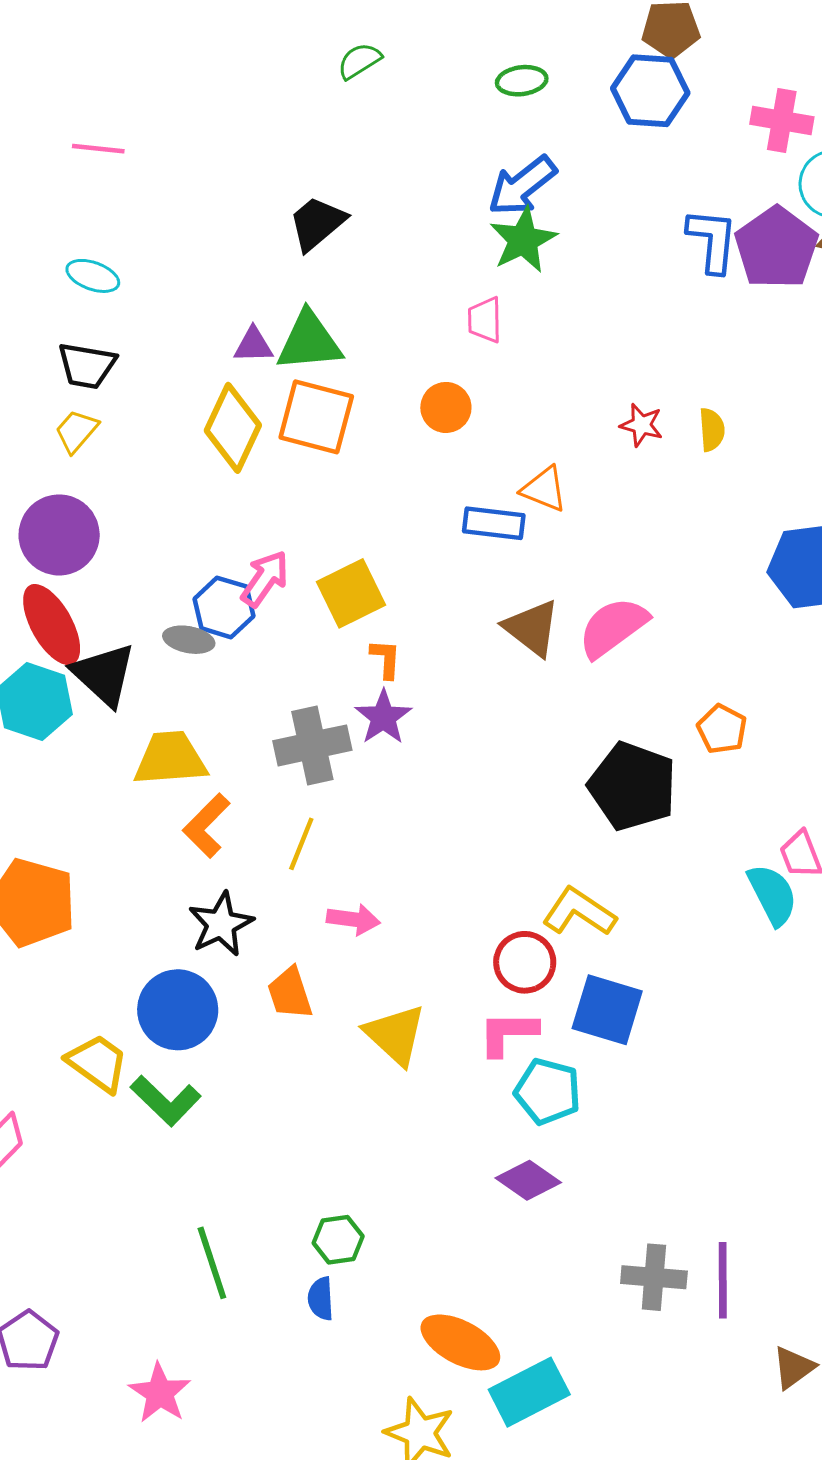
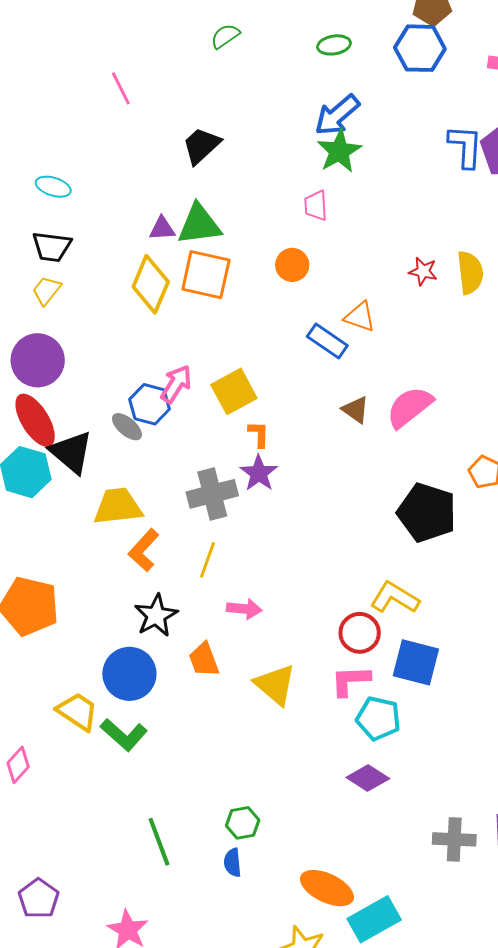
pink line: (98, 149) -> (121, 88), moved, turned 60
yellow semicircle: (712, 430) -> (470, 273), size x1.5
blue rectangle: (494, 523) -> (327, 341), turned 30
brown triangle: (532, 628) -> (355, 410), size x0.7
gray ellipse: (189, 640) -> (127, 427), turned 32

